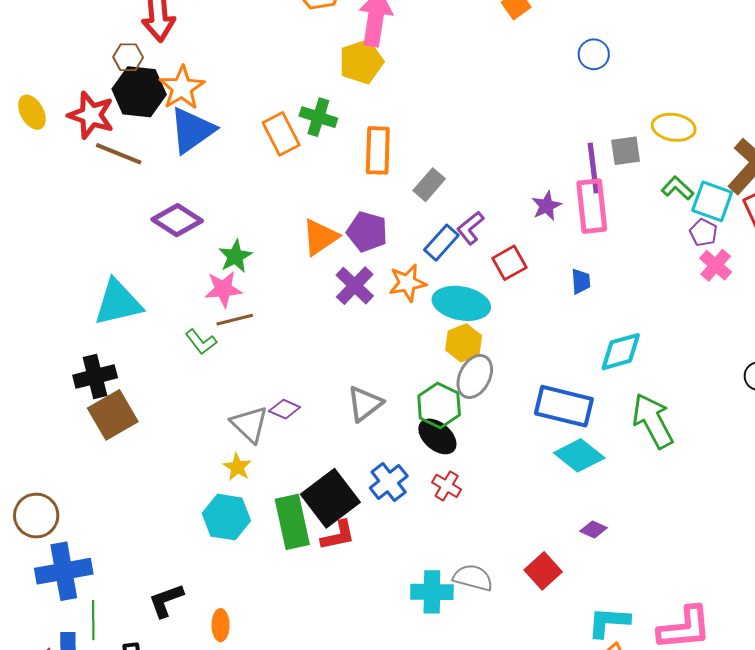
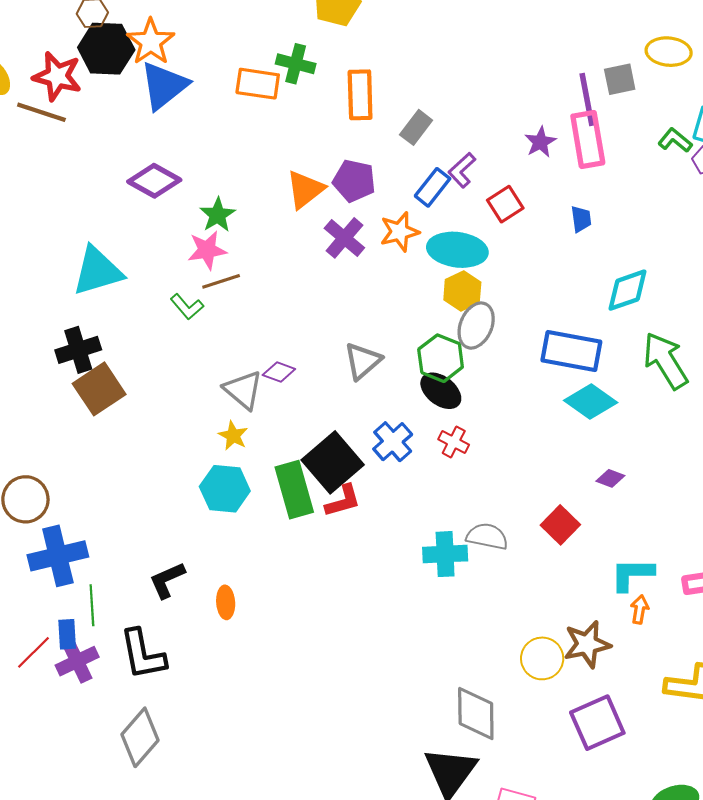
orange rectangle: (281, 134) -> (258, 84), turned -51
brown line: (119, 154) -> (41, 112), moved
green L-shape: (677, 188) -> (675, 140), moved

